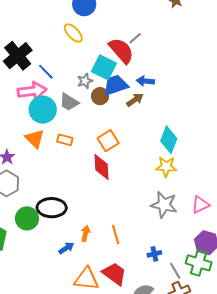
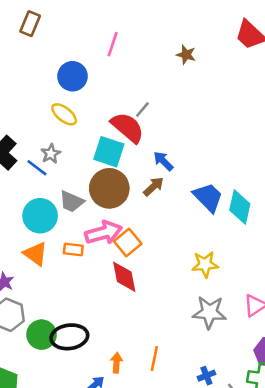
gray star: (85, 81) -> (51, 154), moved
blue arrow: (145, 81) -> (163, 161), turned 48
blue trapezoid: (116, 85) -> (208, 197), moved, turned 72
pink arrow: (32, 91) -> (104, 233), moved
brown circle: (100, 96) -> (109, 188), size x1.8
cyan diamond: (169, 140) -> (240, 207), moved
green circle: (27, 218) -> (42, 335), moved
orange line: (116, 234) -> (154, 359), turned 36

